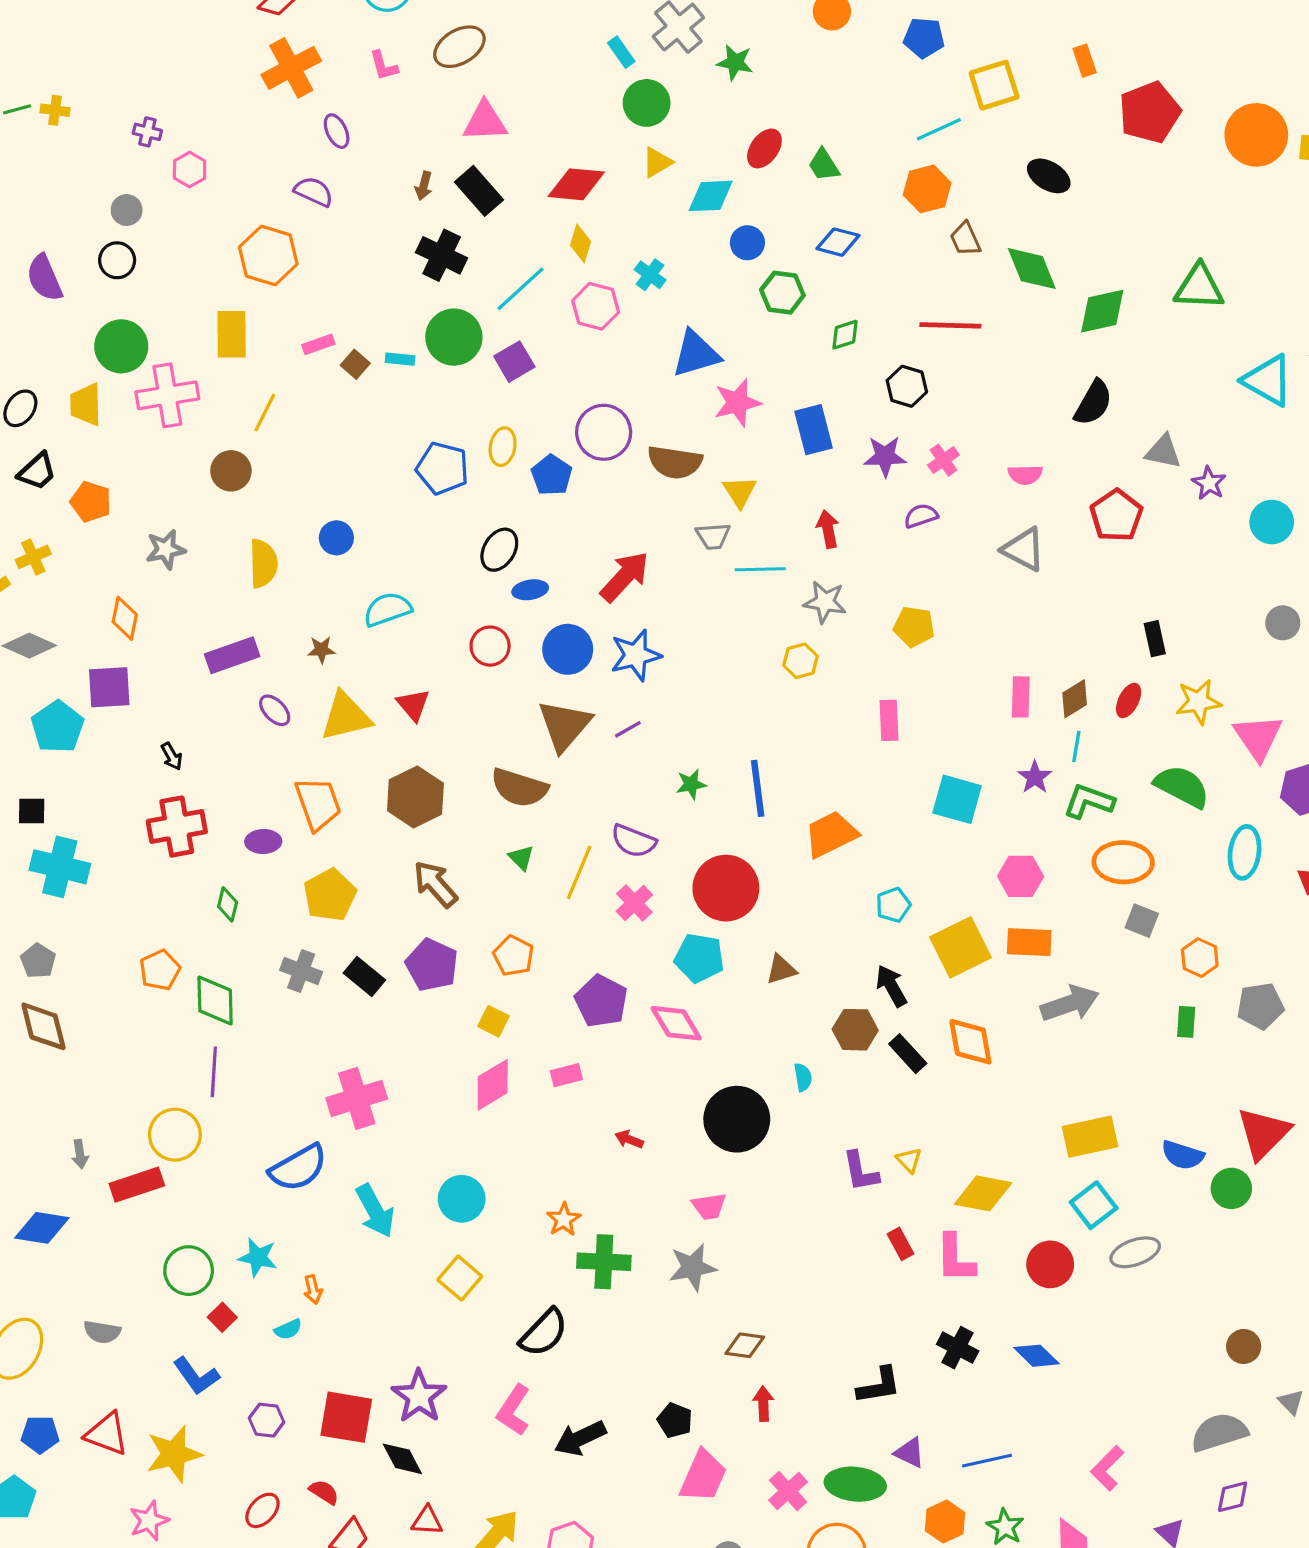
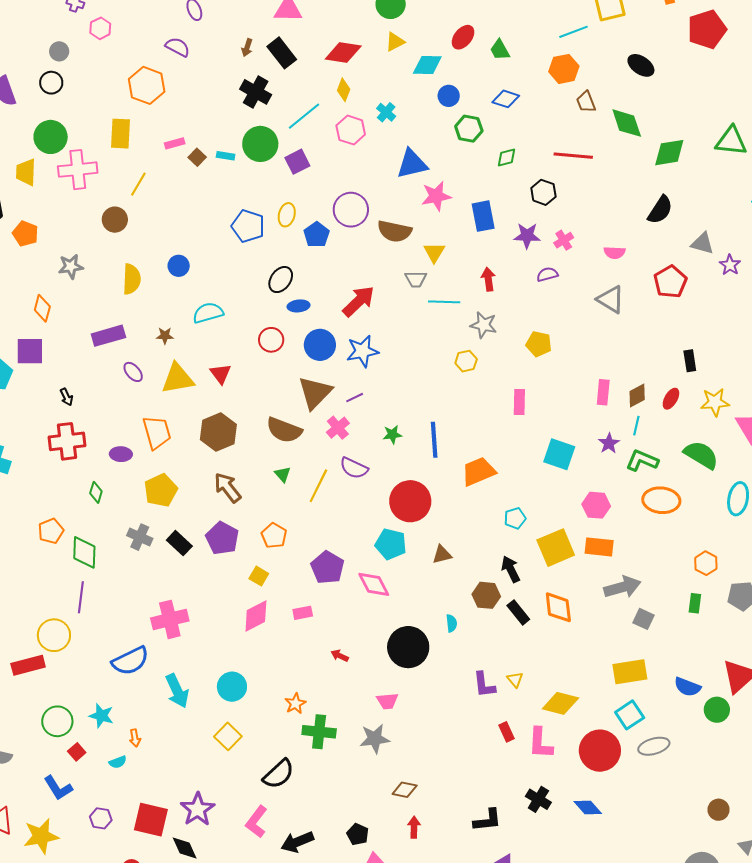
pink cross: (634, 903) -> (338, 428), moved
gray square: (1142, 921) -> (644, 619), moved
red circle: (1050, 1264) -> (600, 751), size x1.4

